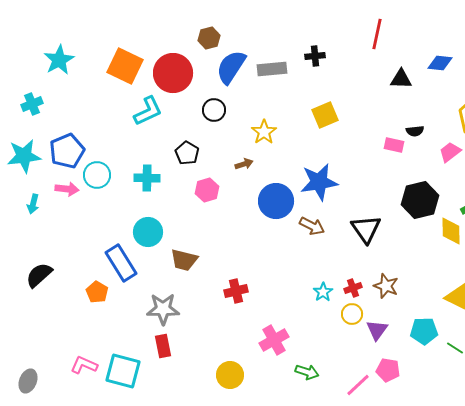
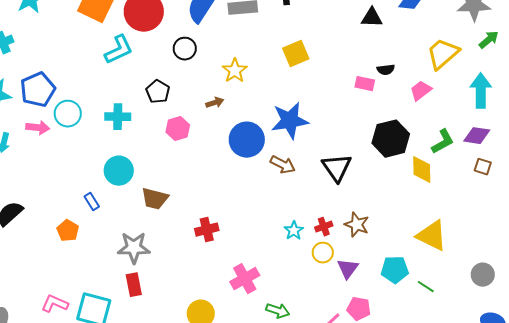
blue rectangle: (121, 263) -> (92, 202), size x0.5

